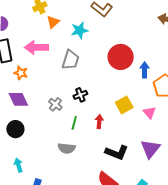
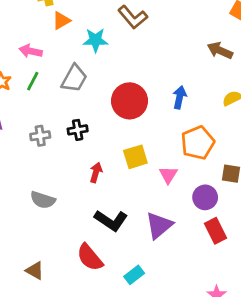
pink arrow: (36, 47) -> (31, 51), size x0.7
red circle: (121, 57) -> (130, 101), moved
blue arrow: (145, 70) -> (180, 97), moved
gray cross: (55, 104) -> (40, 136), turned 32
green line: (74, 123) -> (33, 81), moved

